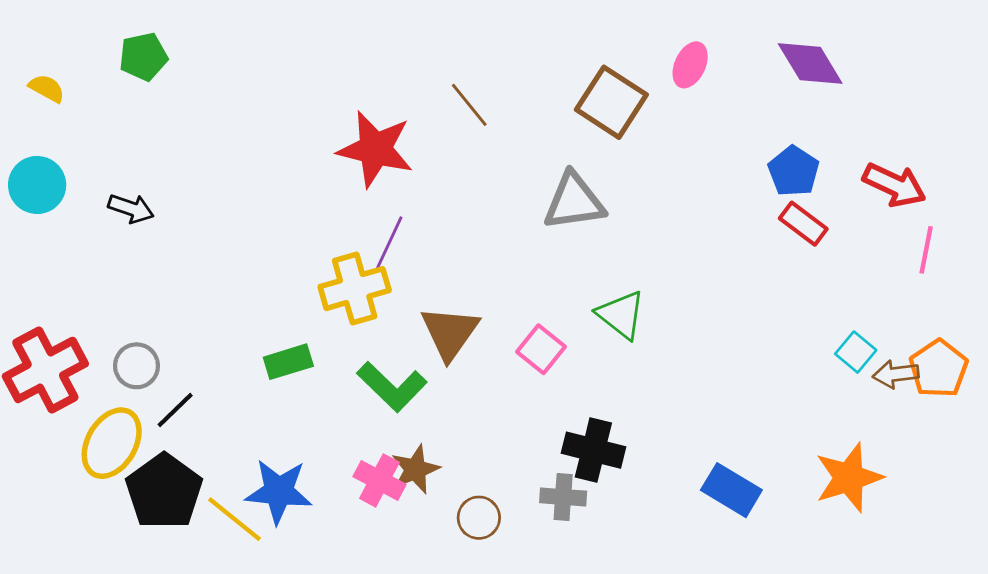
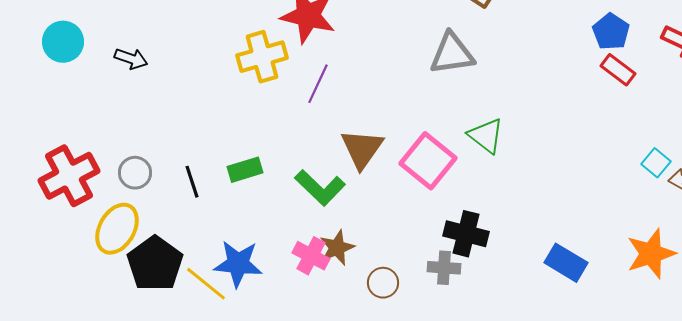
yellow cross: (355, 289) -> (262, 57), moved
pink square: (541, 349) -> (428, 161), size x1.6
black line: (175, 410) -> (192, 182), moved, turned -64

